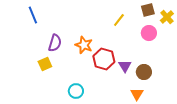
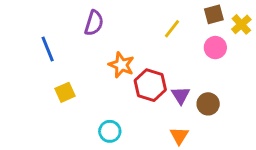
blue line: (33, 15) -> (48, 49), moved
purple semicircle: (55, 43) -> (94, 23), moved
orange triangle: (137, 94) -> (179, 136), moved

